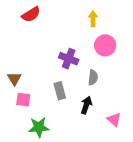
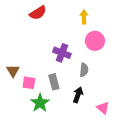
red semicircle: (31, 14) -> (38, 13), moved
pink square: (23, 100) -> (29, 83), moved
green star: (39, 127) -> (40, 103), moved, turned -30

